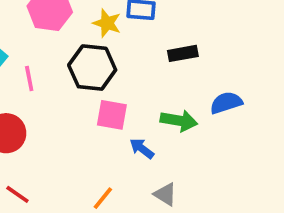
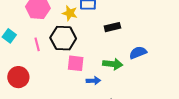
pink line: (29, 79) -> (37, 44), moved
blue arrow: (142, 148) -> (93, 81), turned 144

